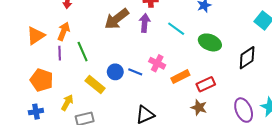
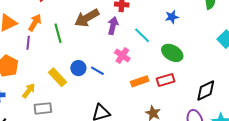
green line: (83, 52) -> (58, 33), moved
black diamond: (247, 58) -> (206, 90), moved
pink cross: (157, 63) -> (122, 56), moved
red rectangle: (206, 84) -> (166, 80), moved

